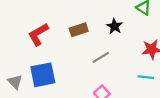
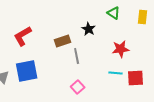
brown rectangle: (79, 30) -> (63, 41), moved
gray line: (101, 57) -> (77, 56), turned -70

